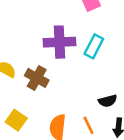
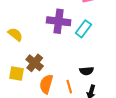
brown cross: (37, 78) -> (35, 63), moved
yellow square: (16, 120) -> (16, 73), turned -35

